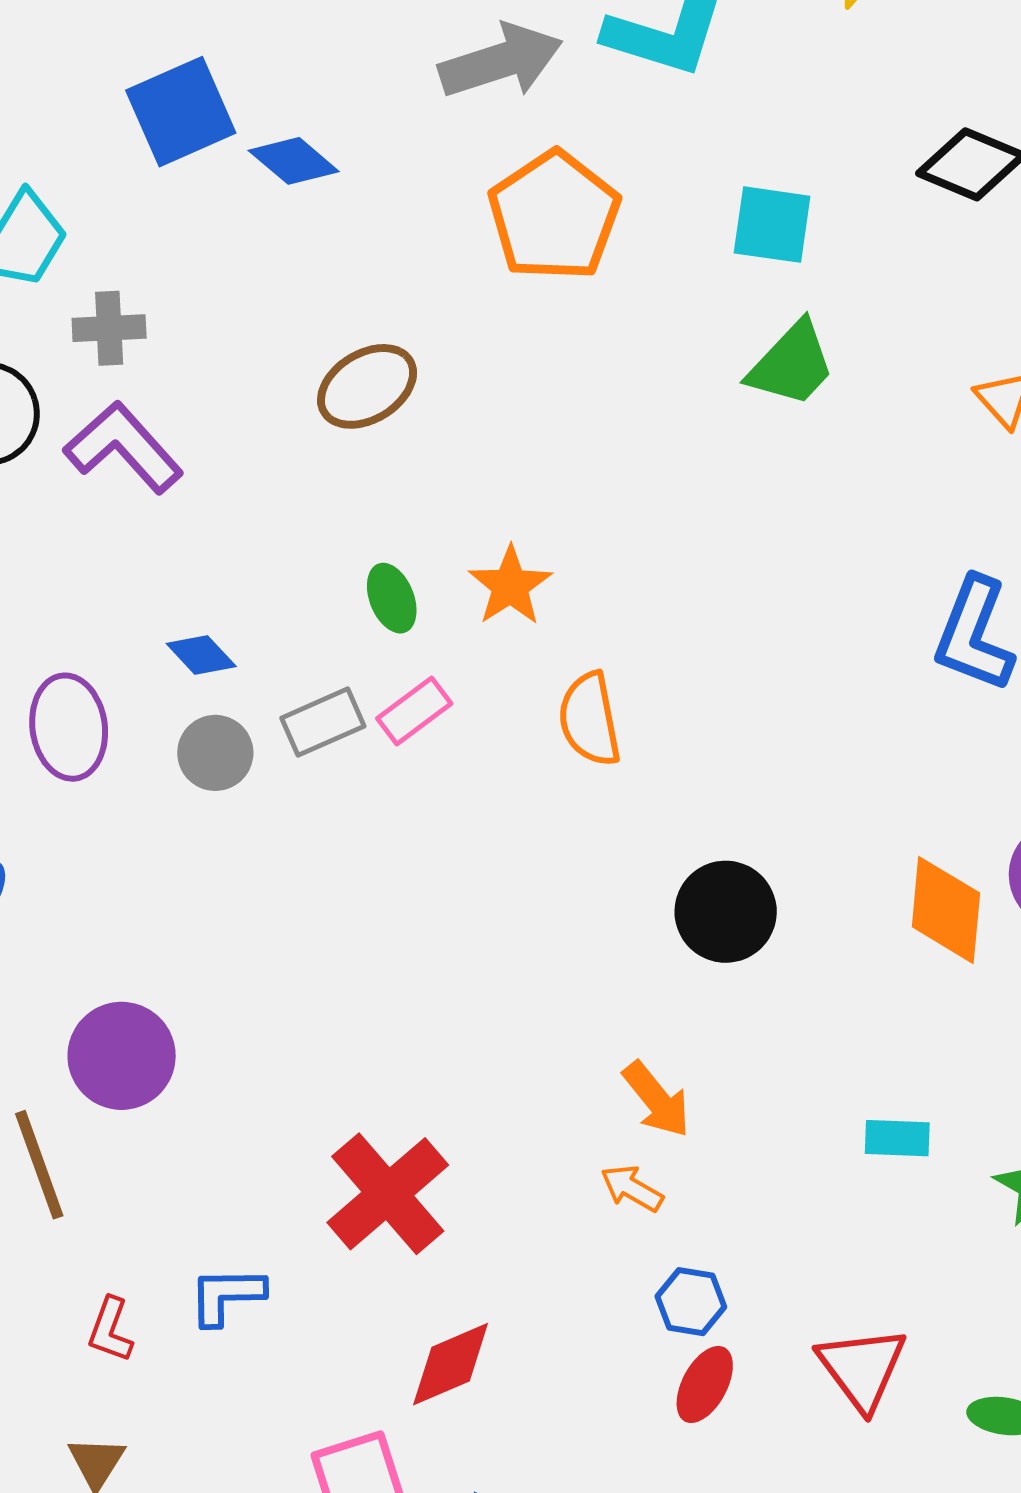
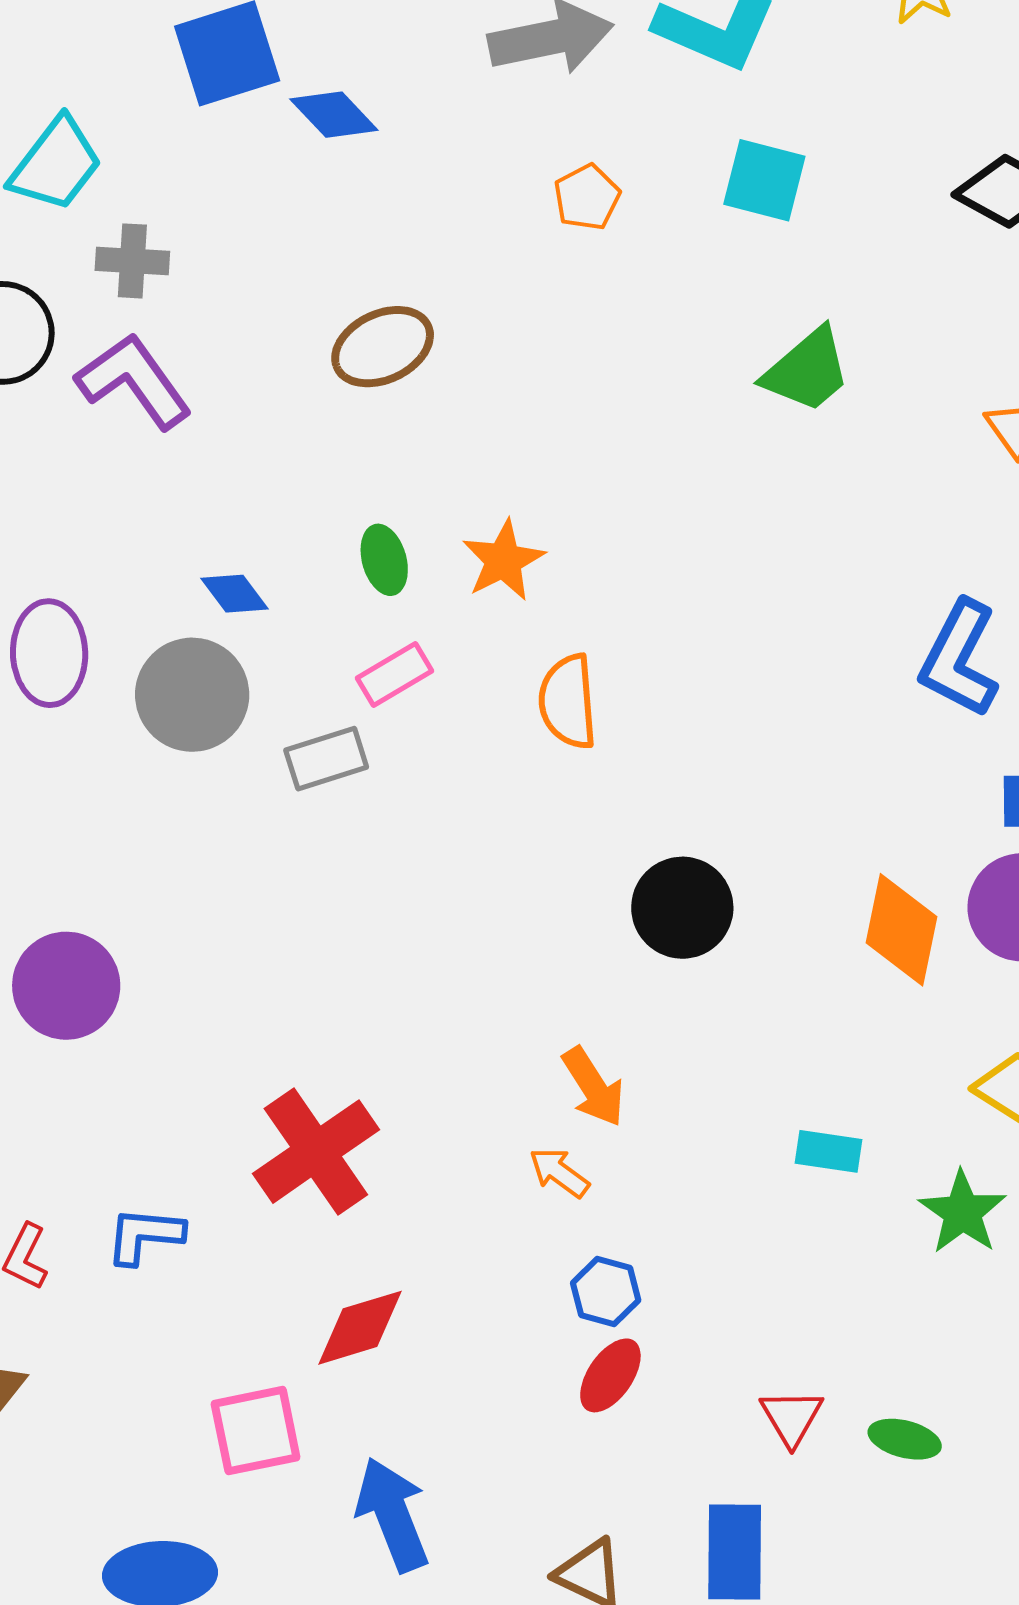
orange pentagon: (554, 216) -> (587, 197), size x0.5
cyan square: (772, 225) -> (764, 180), moved
blue diamond: (201, 655) -> (235, 594), moved
gray rectangle: (323, 722) -> (326, 759), moved
gray circle: (215, 753) -> (192, 695), size x1.5
red triangle: (862, 1368) -> (792, 1417), moved, size x0.7

